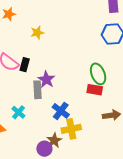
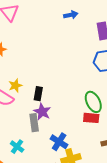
yellow star: (37, 33) -> (15, 86), moved
black rectangle: (25, 65) -> (38, 94), moved

